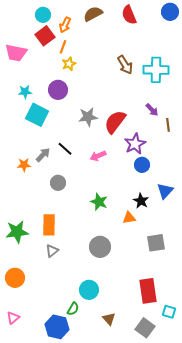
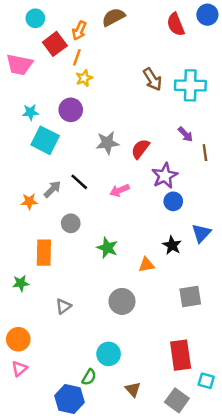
cyan circle: (43, 15) -> (35, 18), moved
red semicircle: (129, 15) -> (176, 24), moved
red semicircle: (115, 122) -> (140, 149), size x0.7
green star: (99, 202) -> (107, 248), moved
orange triangle: (129, 218) -> (146, 265), moved
orange rectangle: (49, 225) -> (44, 253), moved
green star: (17, 232) -> (21, 283), size x0.6
pink triangle: (13, 318) -> (19, 369), moved

